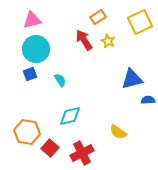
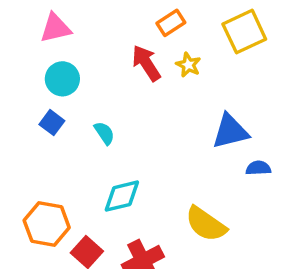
cyan circle: (36, 49) -> (62, 79), size x0.7
blue square: (30, 74) -> (52, 123), turned -32
yellow semicircle: (118, 132) -> (206, 224), size x1.4

